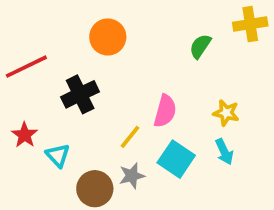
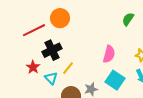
orange circle: (108, 37) -> (60, 18), moved
black cross: (80, 94) -> (52, 50), moved
yellow line: (130, 137) -> (68, 68), moved

